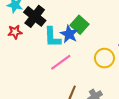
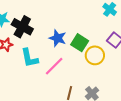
green square: (79, 25) -> (80, 43), moved
cyan L-shape: (52, 37) -> (29, 58), moved

